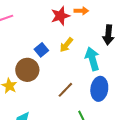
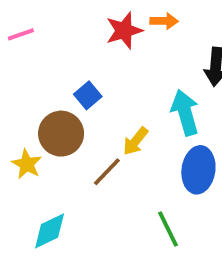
yellow arrow: (66, 45) -> (135, 141), moved
brown line: (65, 90) -> (107, 172), moved

